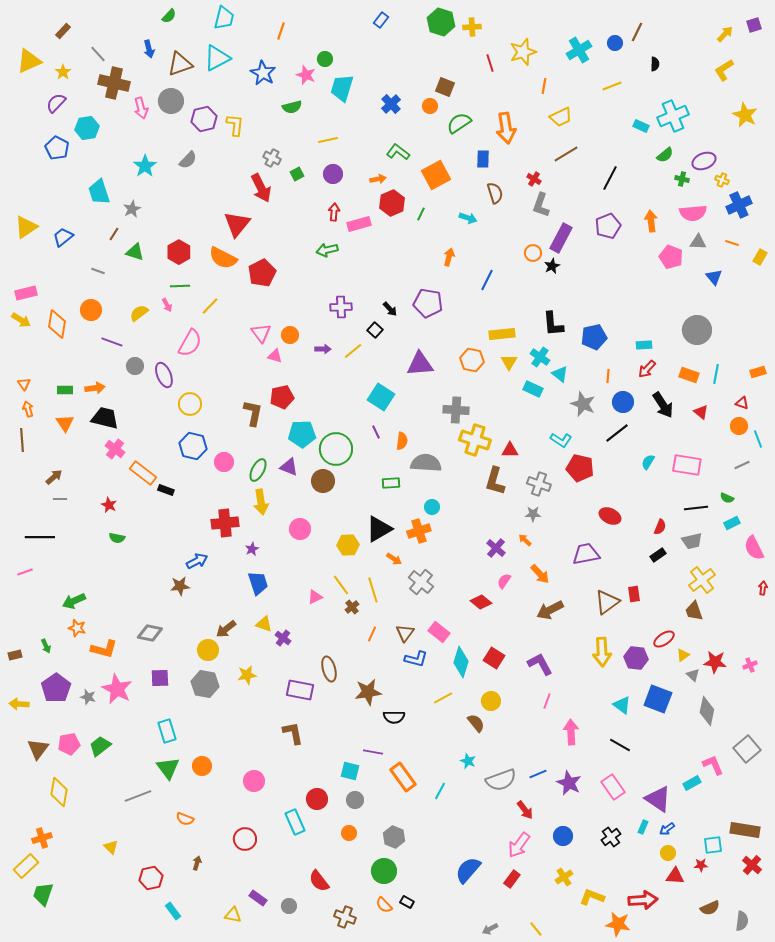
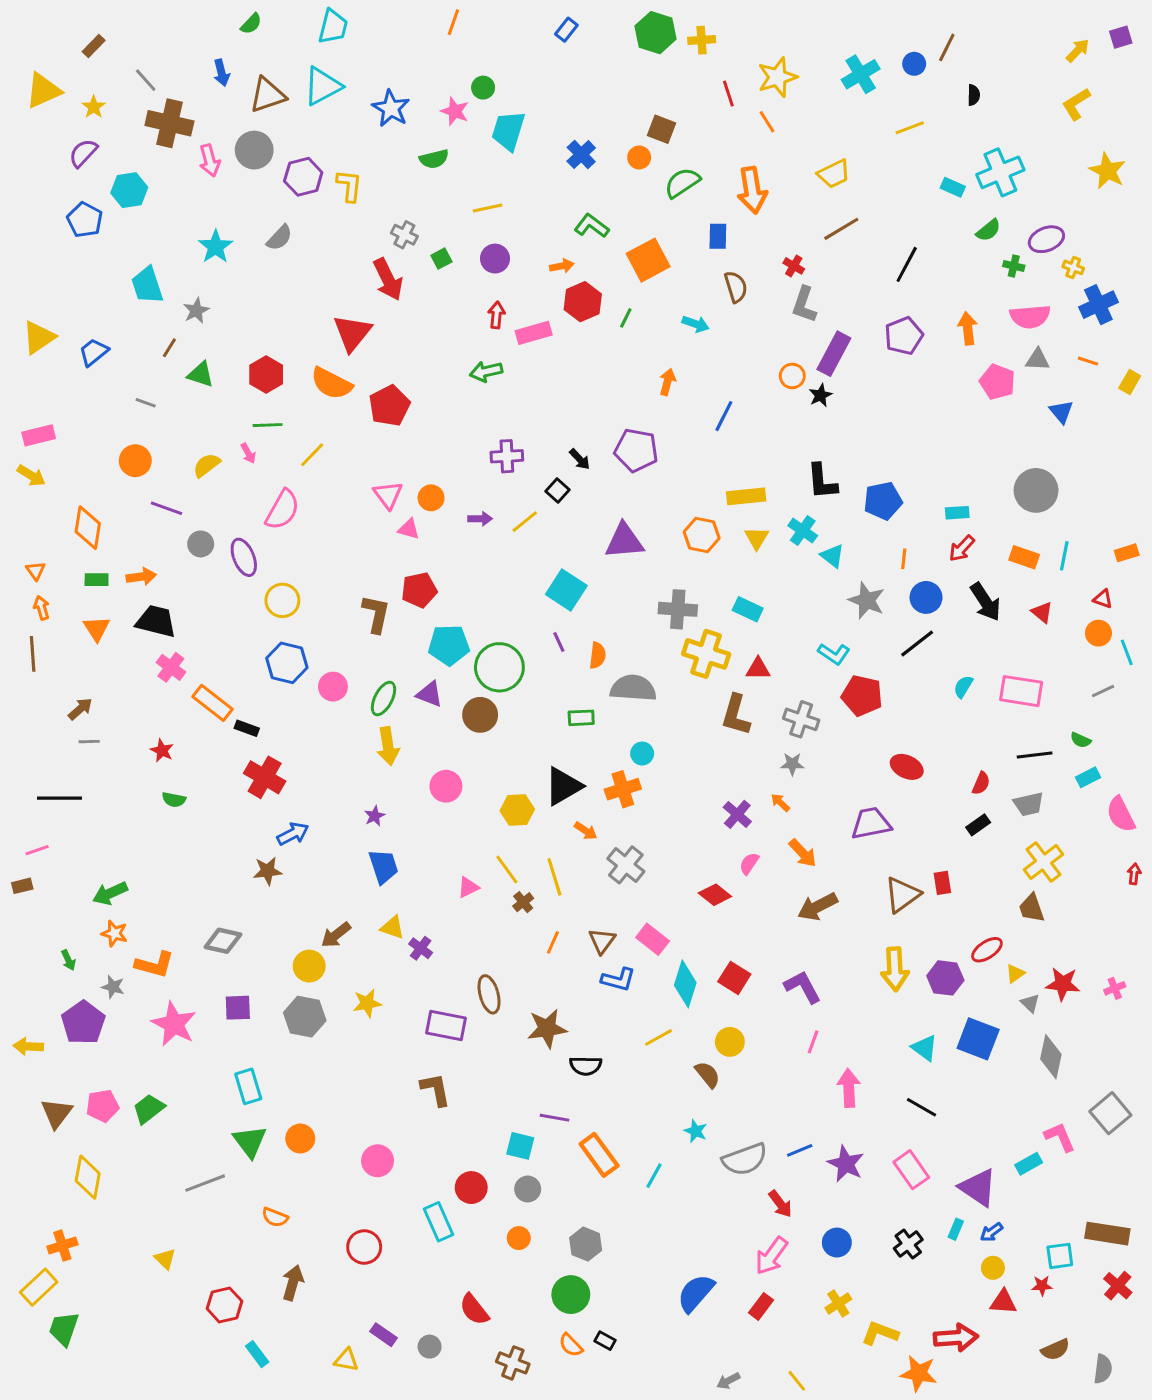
orange line: (281, 31) -> (453, 22), moved
orange line: (544, 86) -> (767, 122), moved, turned -42
orange diamond: (57, 324) -> (88, 528), moved
cyan rectangle: (533, 389) -> (748, 609), moved
red cross: (225, 523) -> (265, 777), moved, turned 36
brown rectangle: (15, 655) -> (22, 886), moved
gray star: (88, 697) -> (113, 987), moved
brown arrow: (197, 863) -> (293, 1283), size x1.6

